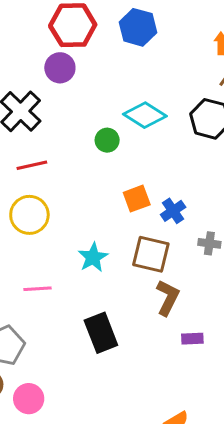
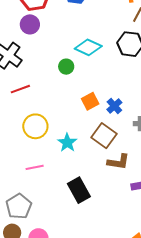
yellow circle: (29, 215) -> (35, 126), moved
brown square: (151, 254) -> (104, 136), turned 30
brown L-shape: (168, 298) -> (118, 162), turned 80

